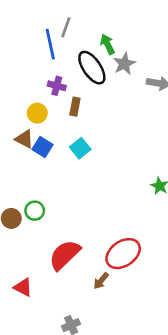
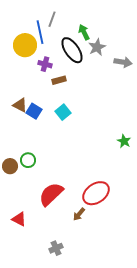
brown rectangle: (75, 107) -> (59, 80), turned 64
yellow circle: (37, 113) -> (25, 45), moved, size x1.5

